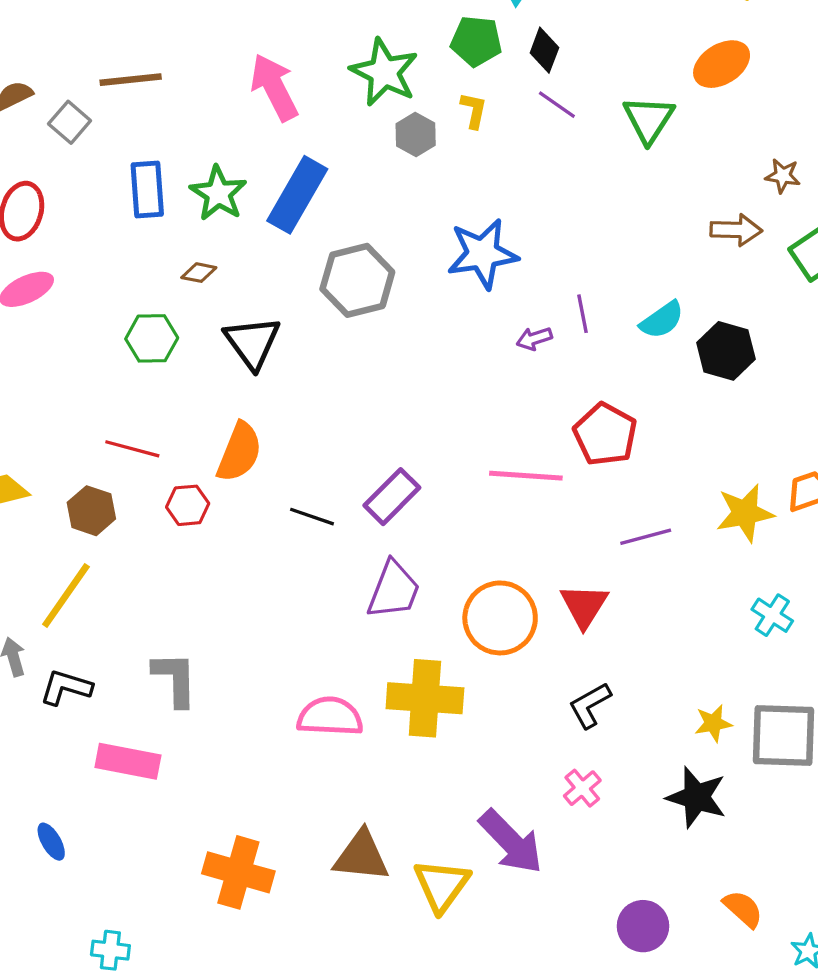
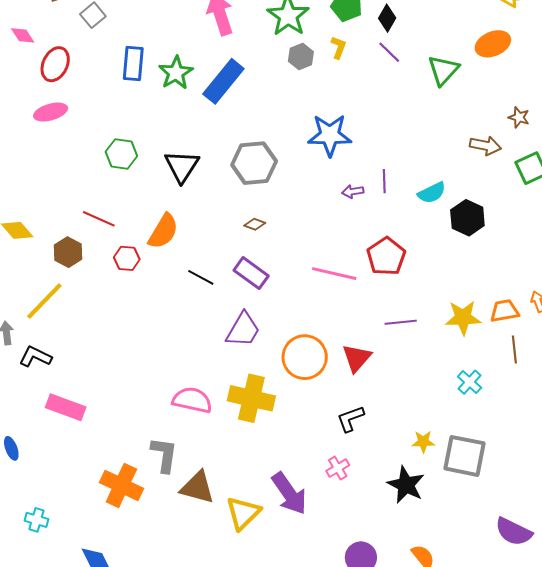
brown diamond: (199, 273) -> (255, 224), moved
gray hexagon: (357, 280) -> (254, 163), moved
purple rectangle: (392, 497) -> (251, 273), turned 72
gray L-shape: (175, 679) -> (164, 455), moved

